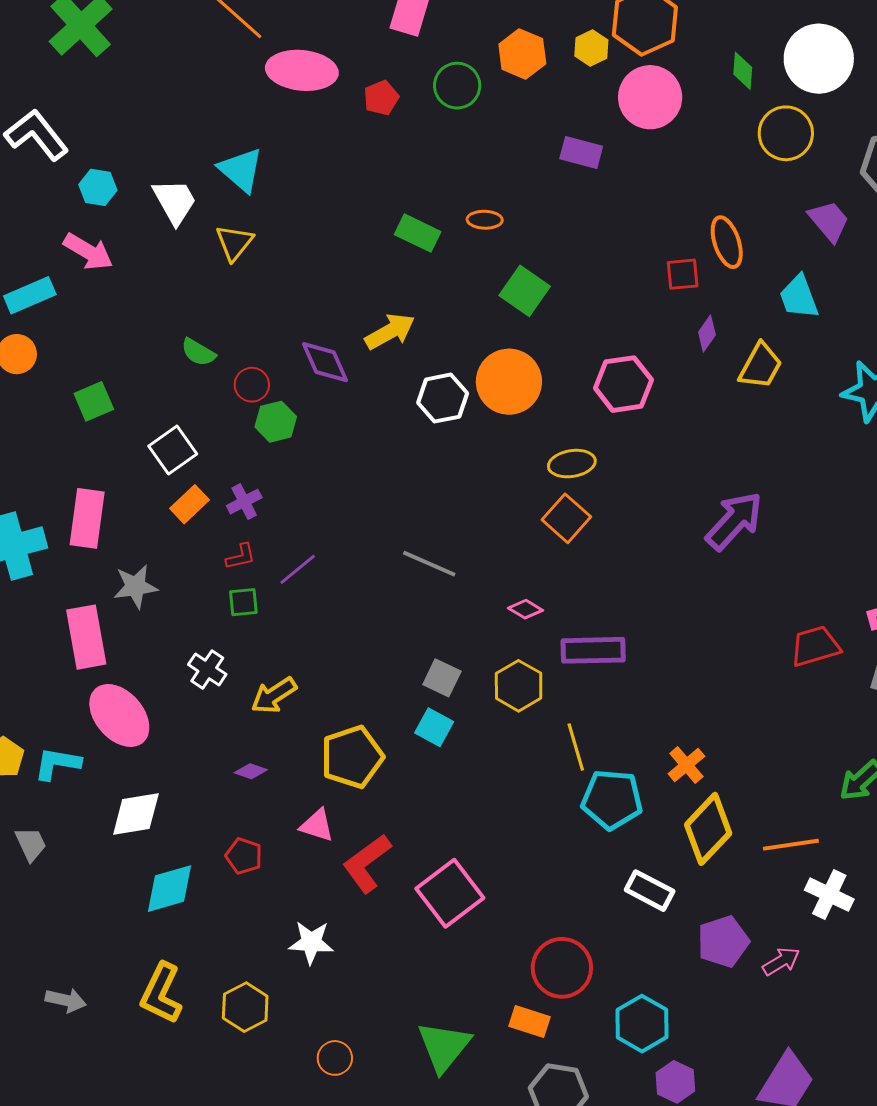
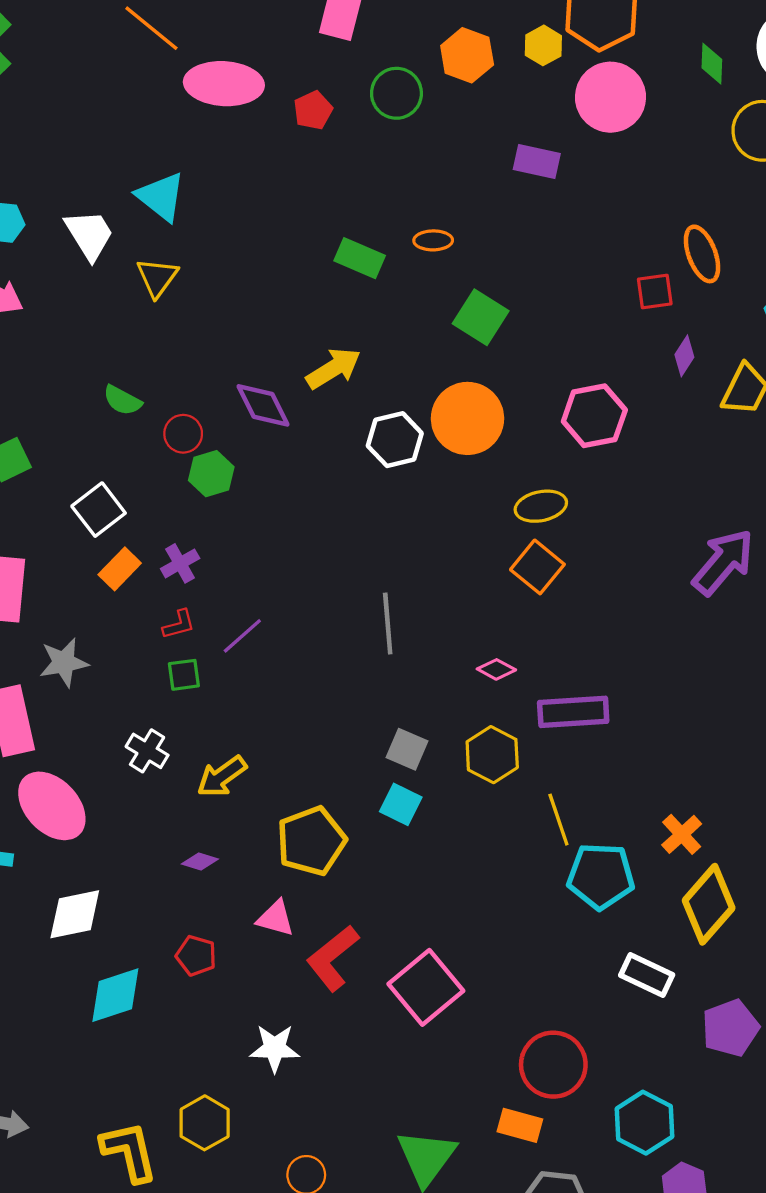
gray line: (429, 564) -> (388, 623), turned 64
yellow L-shape: (161, 993) -> (129, 1152), moved, turned 144

